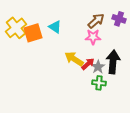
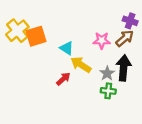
brown arrow: (96, 21) -> (125, 38), moved
cyan triangle: (55, 27) -> (67, 48), moved
red arrow: (88, 64) -> (63, 79), moved

